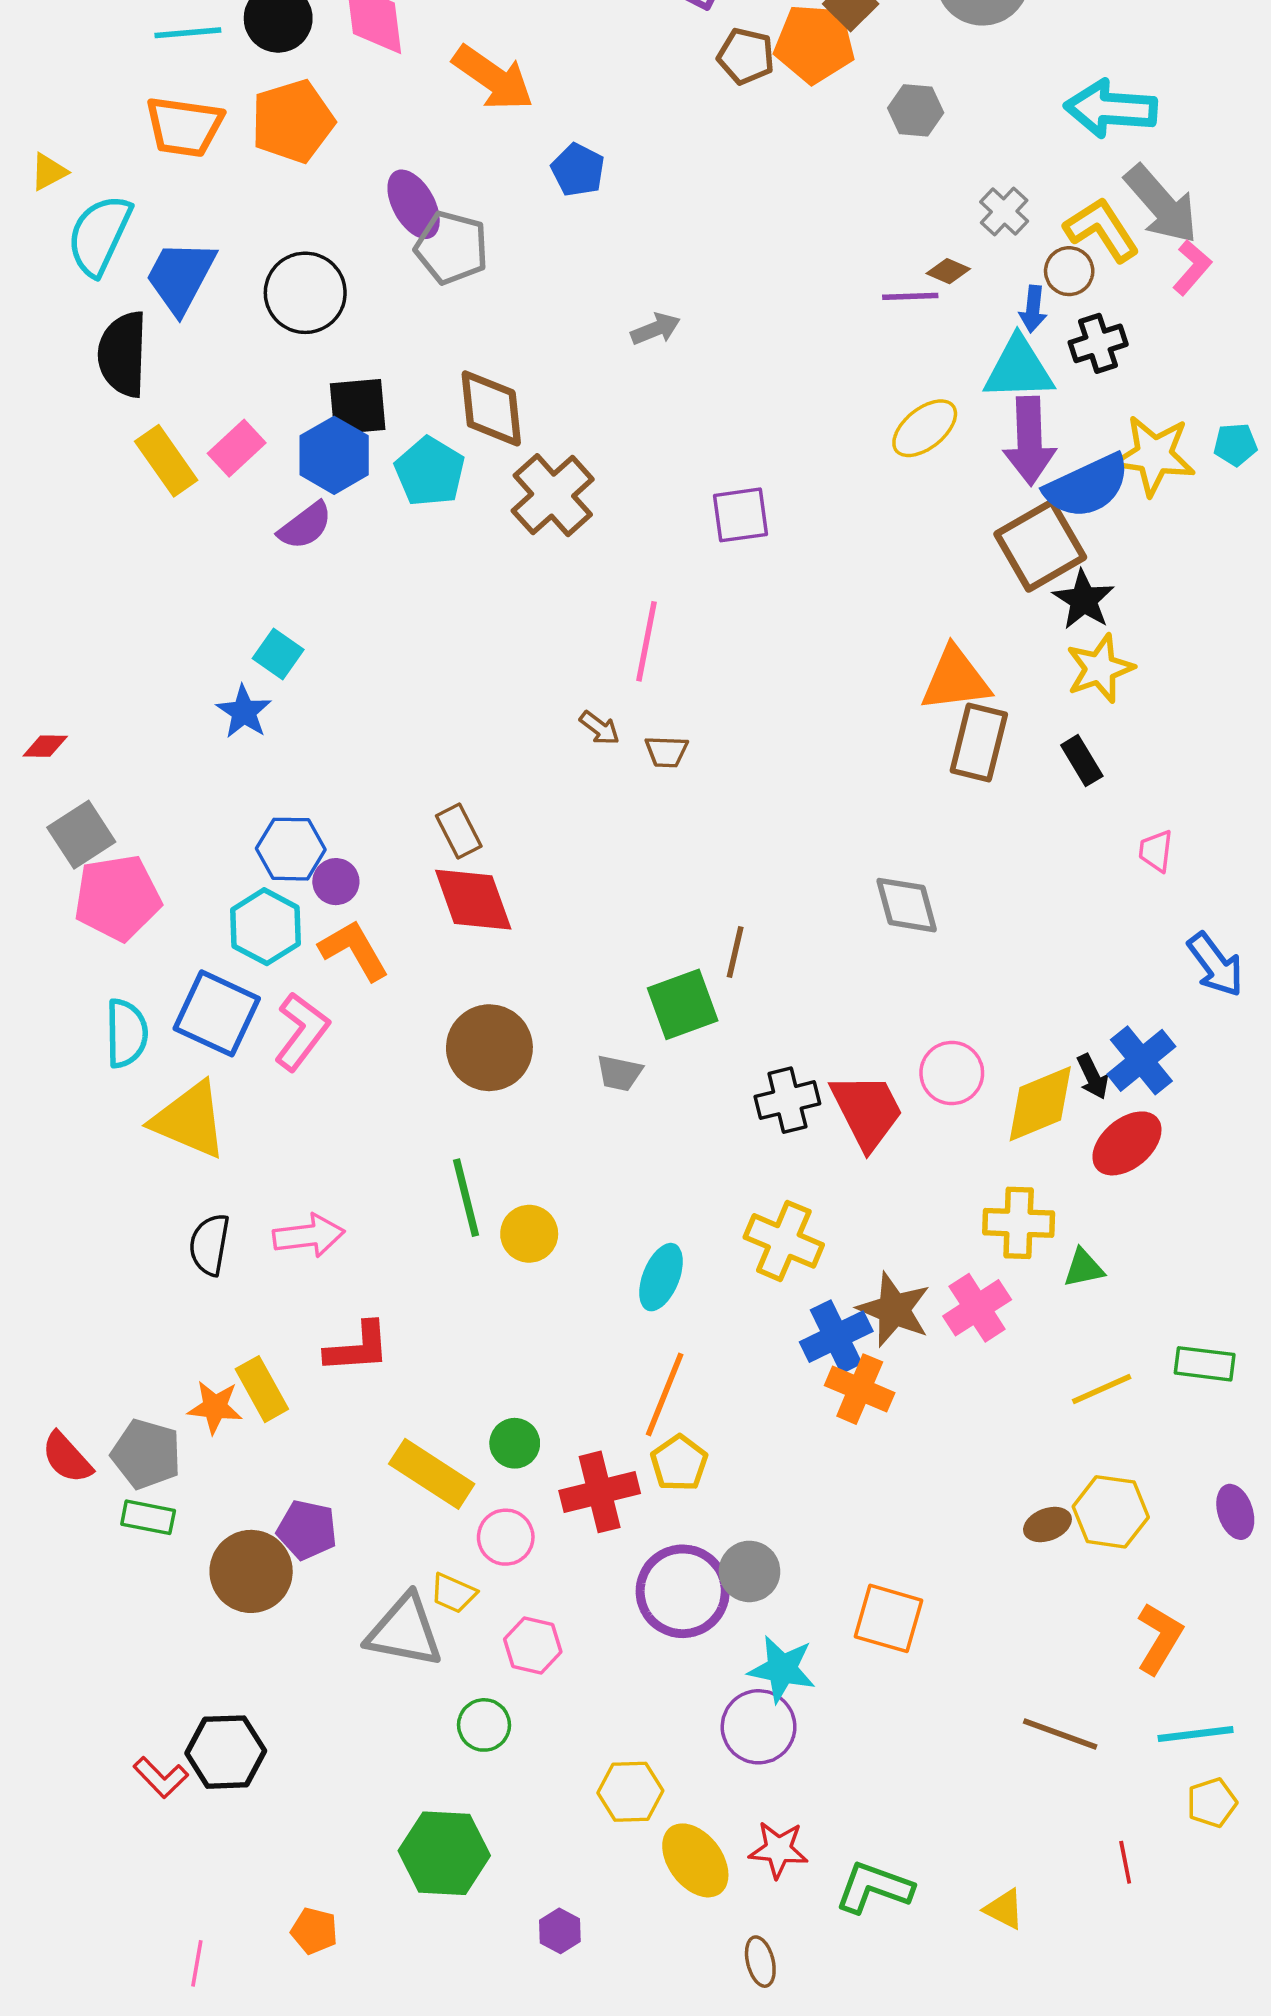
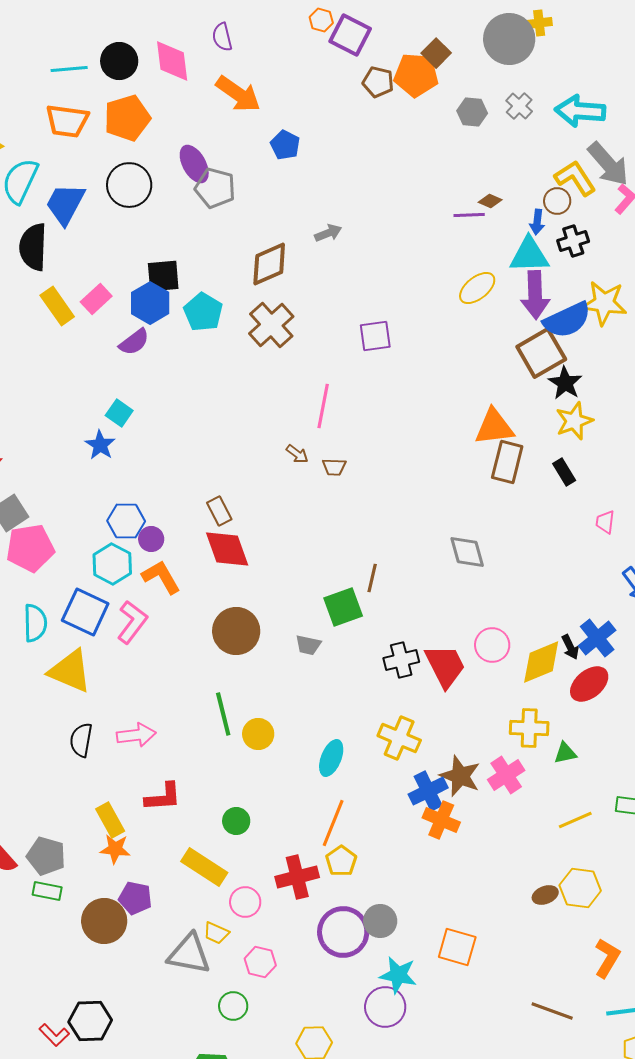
gray cross: (1004, 212) -> (519, 106), moved
black circle: (305, 293) -> (129, 185), moved
brown diamond: (491, 408) -> (269, 264), moved, turned 72
orange star: (215, 1407) -> (115, 849), moved
green circle: (515, 1443) -> (236, 821), moved

